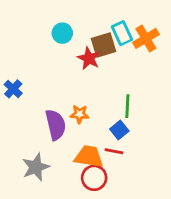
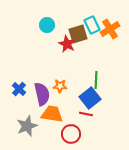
blue cross: (13, 89) -> (19, 89), moved
blue square: (119, 130) -> (90, 98), size x1.5
orange trapezoid: (89, 157) -> (52, 114), moved

